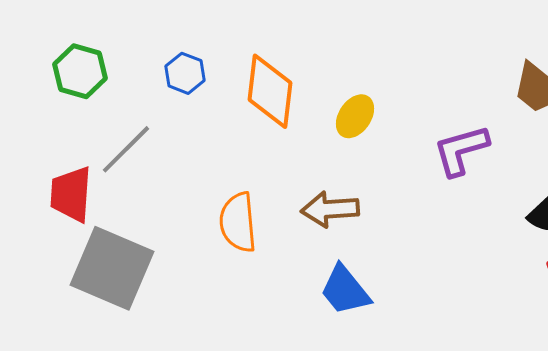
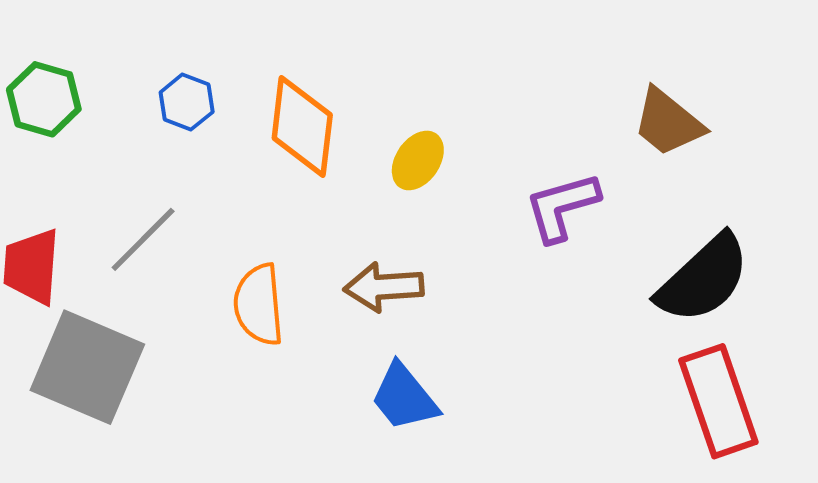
gray line: (126, 149) -> (143, 239), moved

